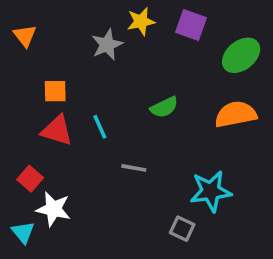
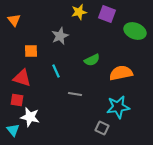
gray star: (107, 45) -> (60, 36), moved
green ellipse: (241, 55) -> (135, 31), turned 60
orange semicircle: (236, 114) -> (121, 73), moved
red triangle: (57, 130) -> (22, 78), moved
red square: (30, 179) -> (17, 100), turned -32

